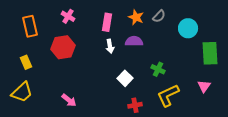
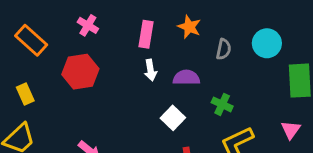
gray semicircle: (159, 16) -> (224, 49), moved, turned -32
orange rectangle: (30, 26) -> (31, 40), turned -35
purple semicircle: (134, 41) -> (186, 78), moved

